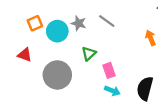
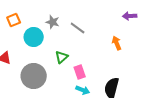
orange square: (35, 23) -> (14, 20), moved
gray star: (79, 23) -> (53, 22), moved

